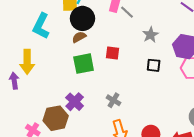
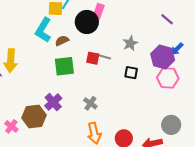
gray line: (127, 12) -> (104, 57), moved, turned -32
black circle: (83, 18) -> (87, 22), moved
cyan L-shape: (41, 26) -> (43, 30), moved

